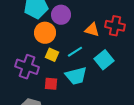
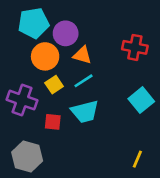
orange triangle: (92, 30) -> (82, 55), moved
yellow square: (52, 55) -> (54, 85), turned 32
cyan square: (104, 60) -> (141, 100), moved

